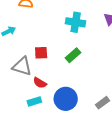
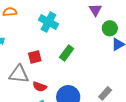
cyan cross: (76, 22) -> (48, 22), moved, turned 30

